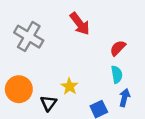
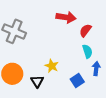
red arrow: (80, 24) -> (66, 17), moved, turned -36

